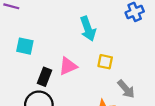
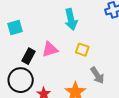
cyan square: (25, 46) -> (15, 28), turned -35

